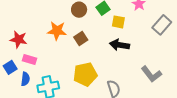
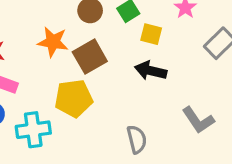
brown square: (81, 39) -> (90, 57), size x1.5
yellow pentagon: (85, 74) -> (74, 98), moved

